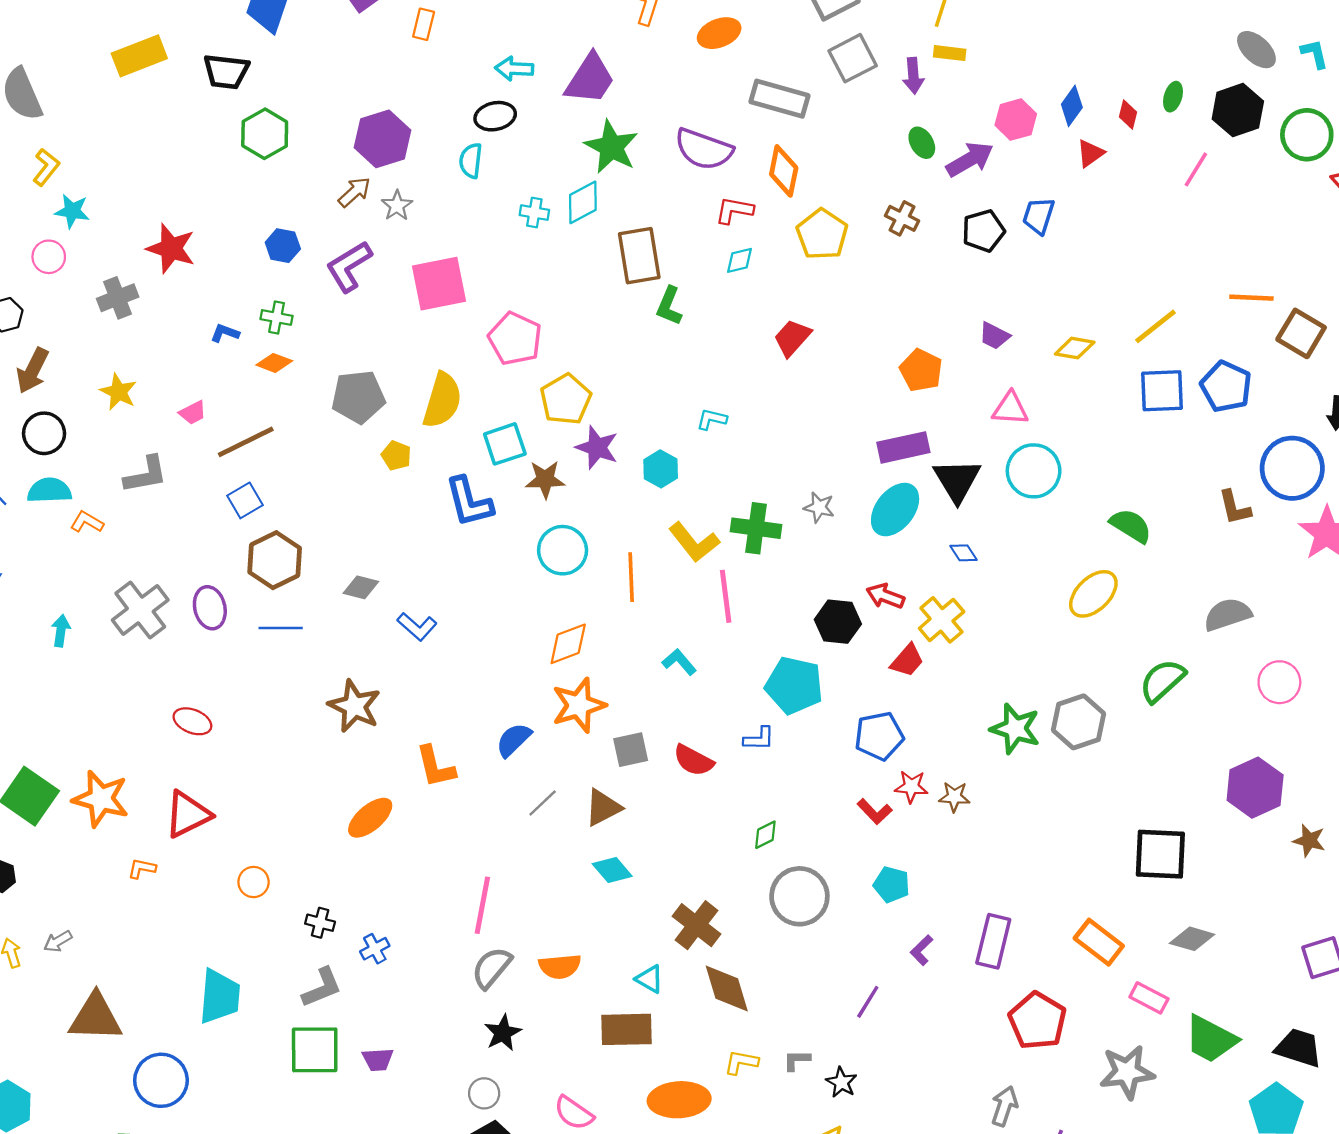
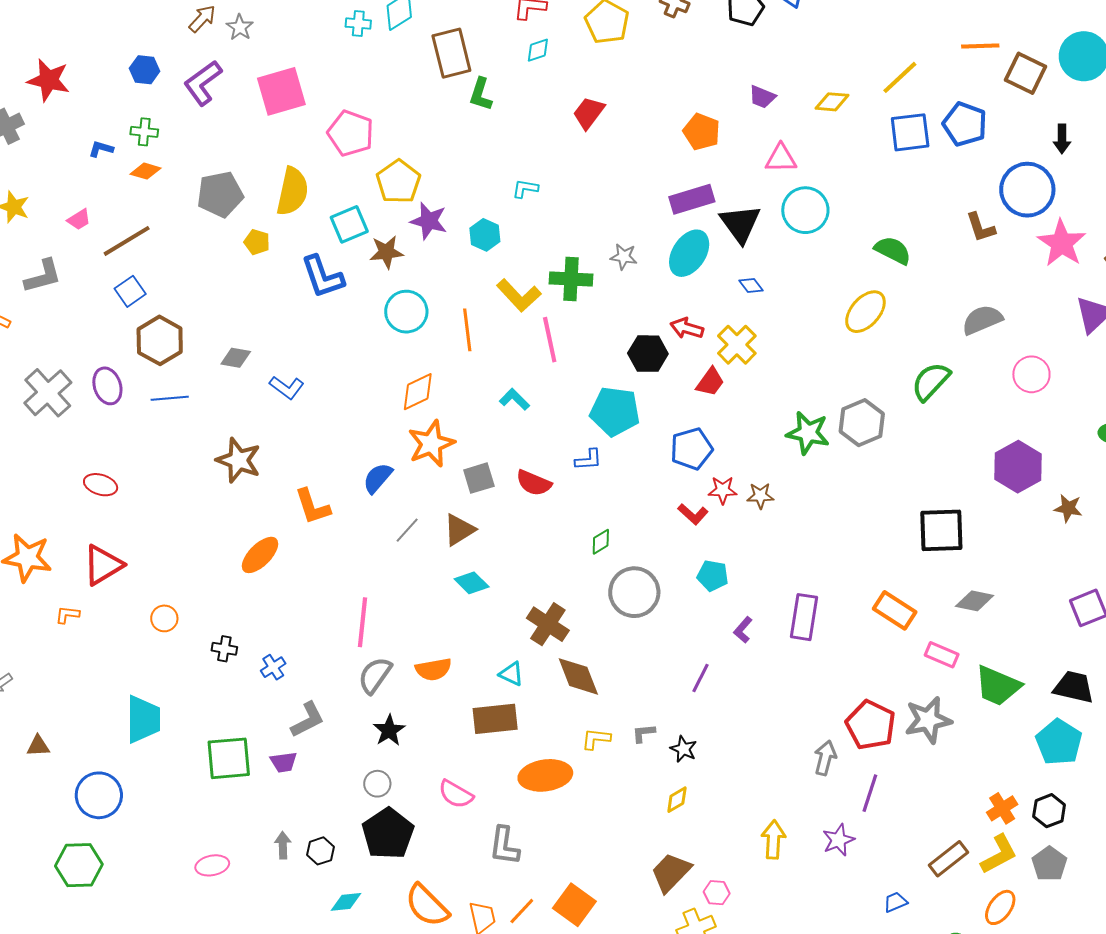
gray L-shape: (322, 988) -> (308, 720), moved
brown triangle: (95, 1017) -> (38, 746), size x0.5
red pentagon: (1037, 1021) -> (871, 725), moved

